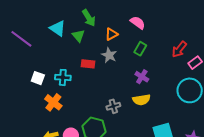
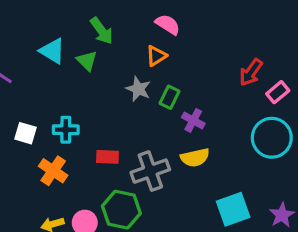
pink semicircle: (138, 23) -> (168, 24), moved
orange triangle: (111, 34) -> (156, 56), moved
green rectangle: (140, 49) -> (169, 97), moved
red rectangle: (88, 64) -> (108, 157), moved
gray cross: (113, 106) -> (150, 171), size x1.6

